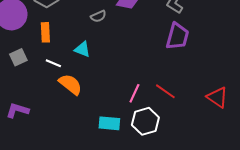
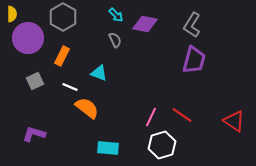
gray semicircle: (98, 16) -> (115, 40), turned -91
orange rectangle: (45, 32) -> (62, 56), turned 30
cyan rectangle: (109, 123) -> (108, 148), moved

